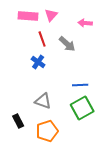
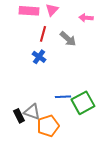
red line: (42, 39) -> (43, 34), turned 35
blue line: (80, 85) -> (63, 97), moved
gray triangle: (43, 101) -> (32, 112), moved

